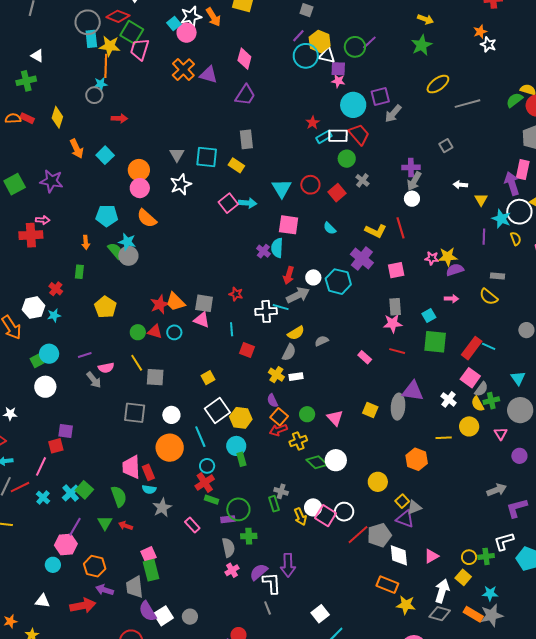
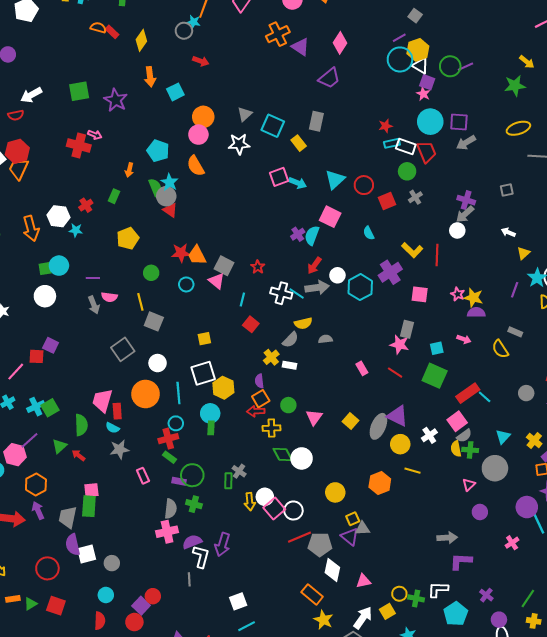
red triangle: (155, 331) -> (170, 210), moved
gray square: (135, 413) -> (123, 349), turned 30
yellow circle: (469, 426) -> (400, 444), moved
pink cross: (232, 570) -> (167, 532), size x1.5
purple arrow: (105, 590) -> (38, 510), turned 30

